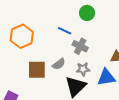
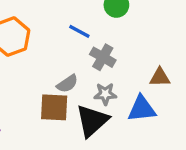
brown square: (37, 70) -> (54, 107), moved

